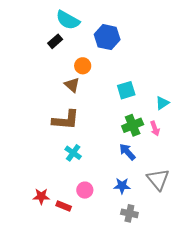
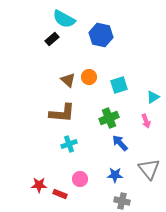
orange circle: (83, 66) -> (89, 77), moved
green cross: (133, 125) -> (109, 118), moved
cyan cross: (73, 153) -> (69, 144), turned 35

